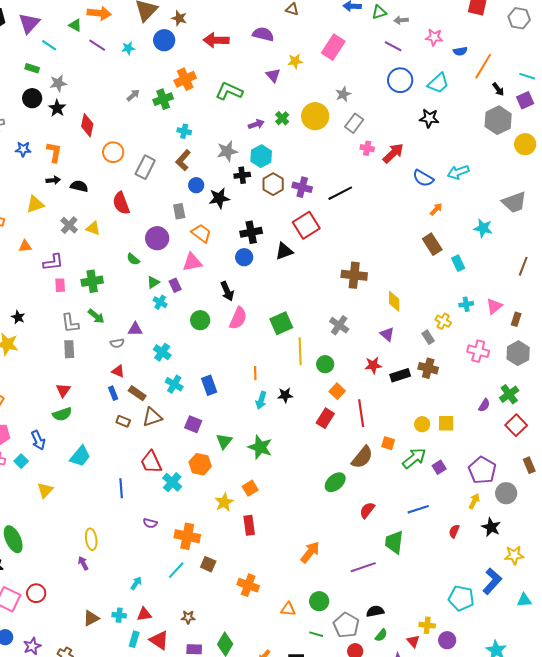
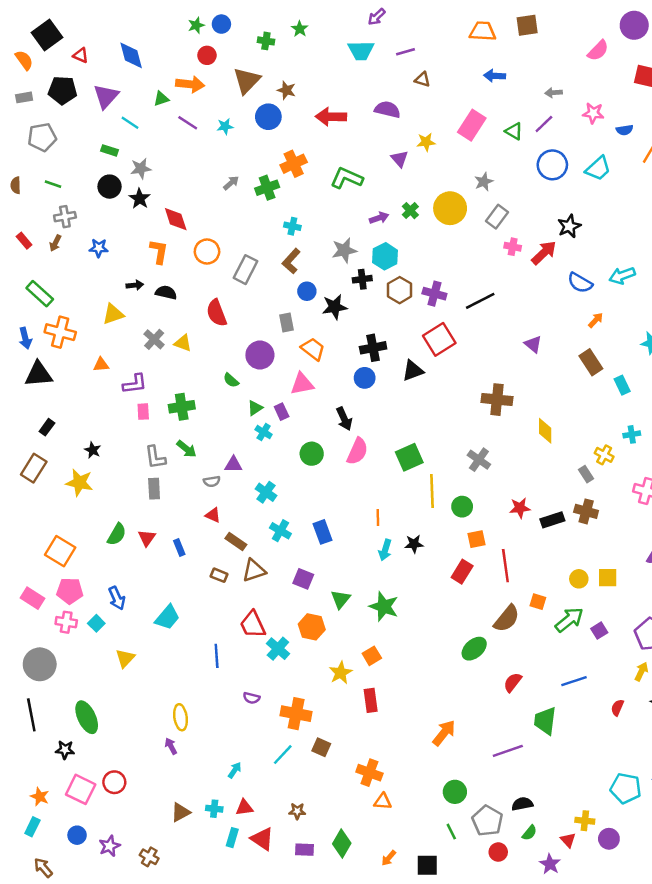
green triangle: (379, 12) -> (514, 131), moved, turned 49
green triangle: (75, 25) -> (161, 99), turned -48
purple line: (393, 46) -> (544, 124), turned -72
black star: (429, 118) -> (569, 226), moved, turned -30
red diamond: (87, 125) -> (176, 219), turned -30
orange L-shape: (54, 152) -> (159, 252), moved
purple triangle: (387, 334) -> (533, 344), moved
orange square: (337, 391) -> (477, 539), turned 35
blue rectangle: (113, 393) -> (179, 548), moved
green semicircle: (62, 414) -> (117, 534), moved, turned -42
orange triangle: (288, 609) -> (383, 801), moved
green line: (316, 634) -> (451, 832), turned 48

